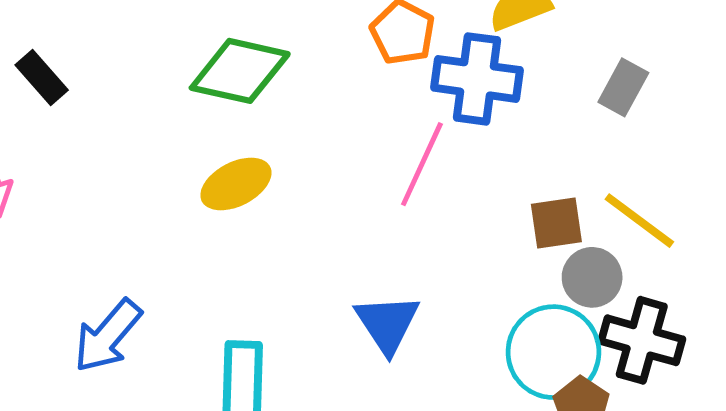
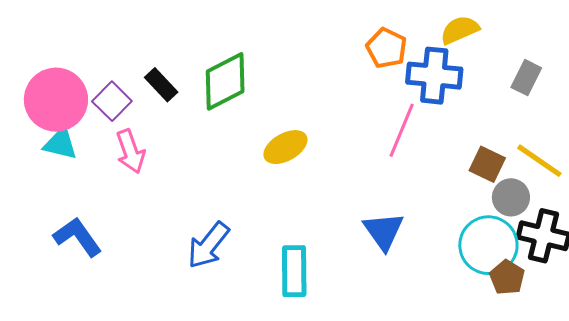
green diamond: (240, 71) -> (225, 81), moved, turned -38
brown square: (556, 223) -> (487, 164), turned 36

